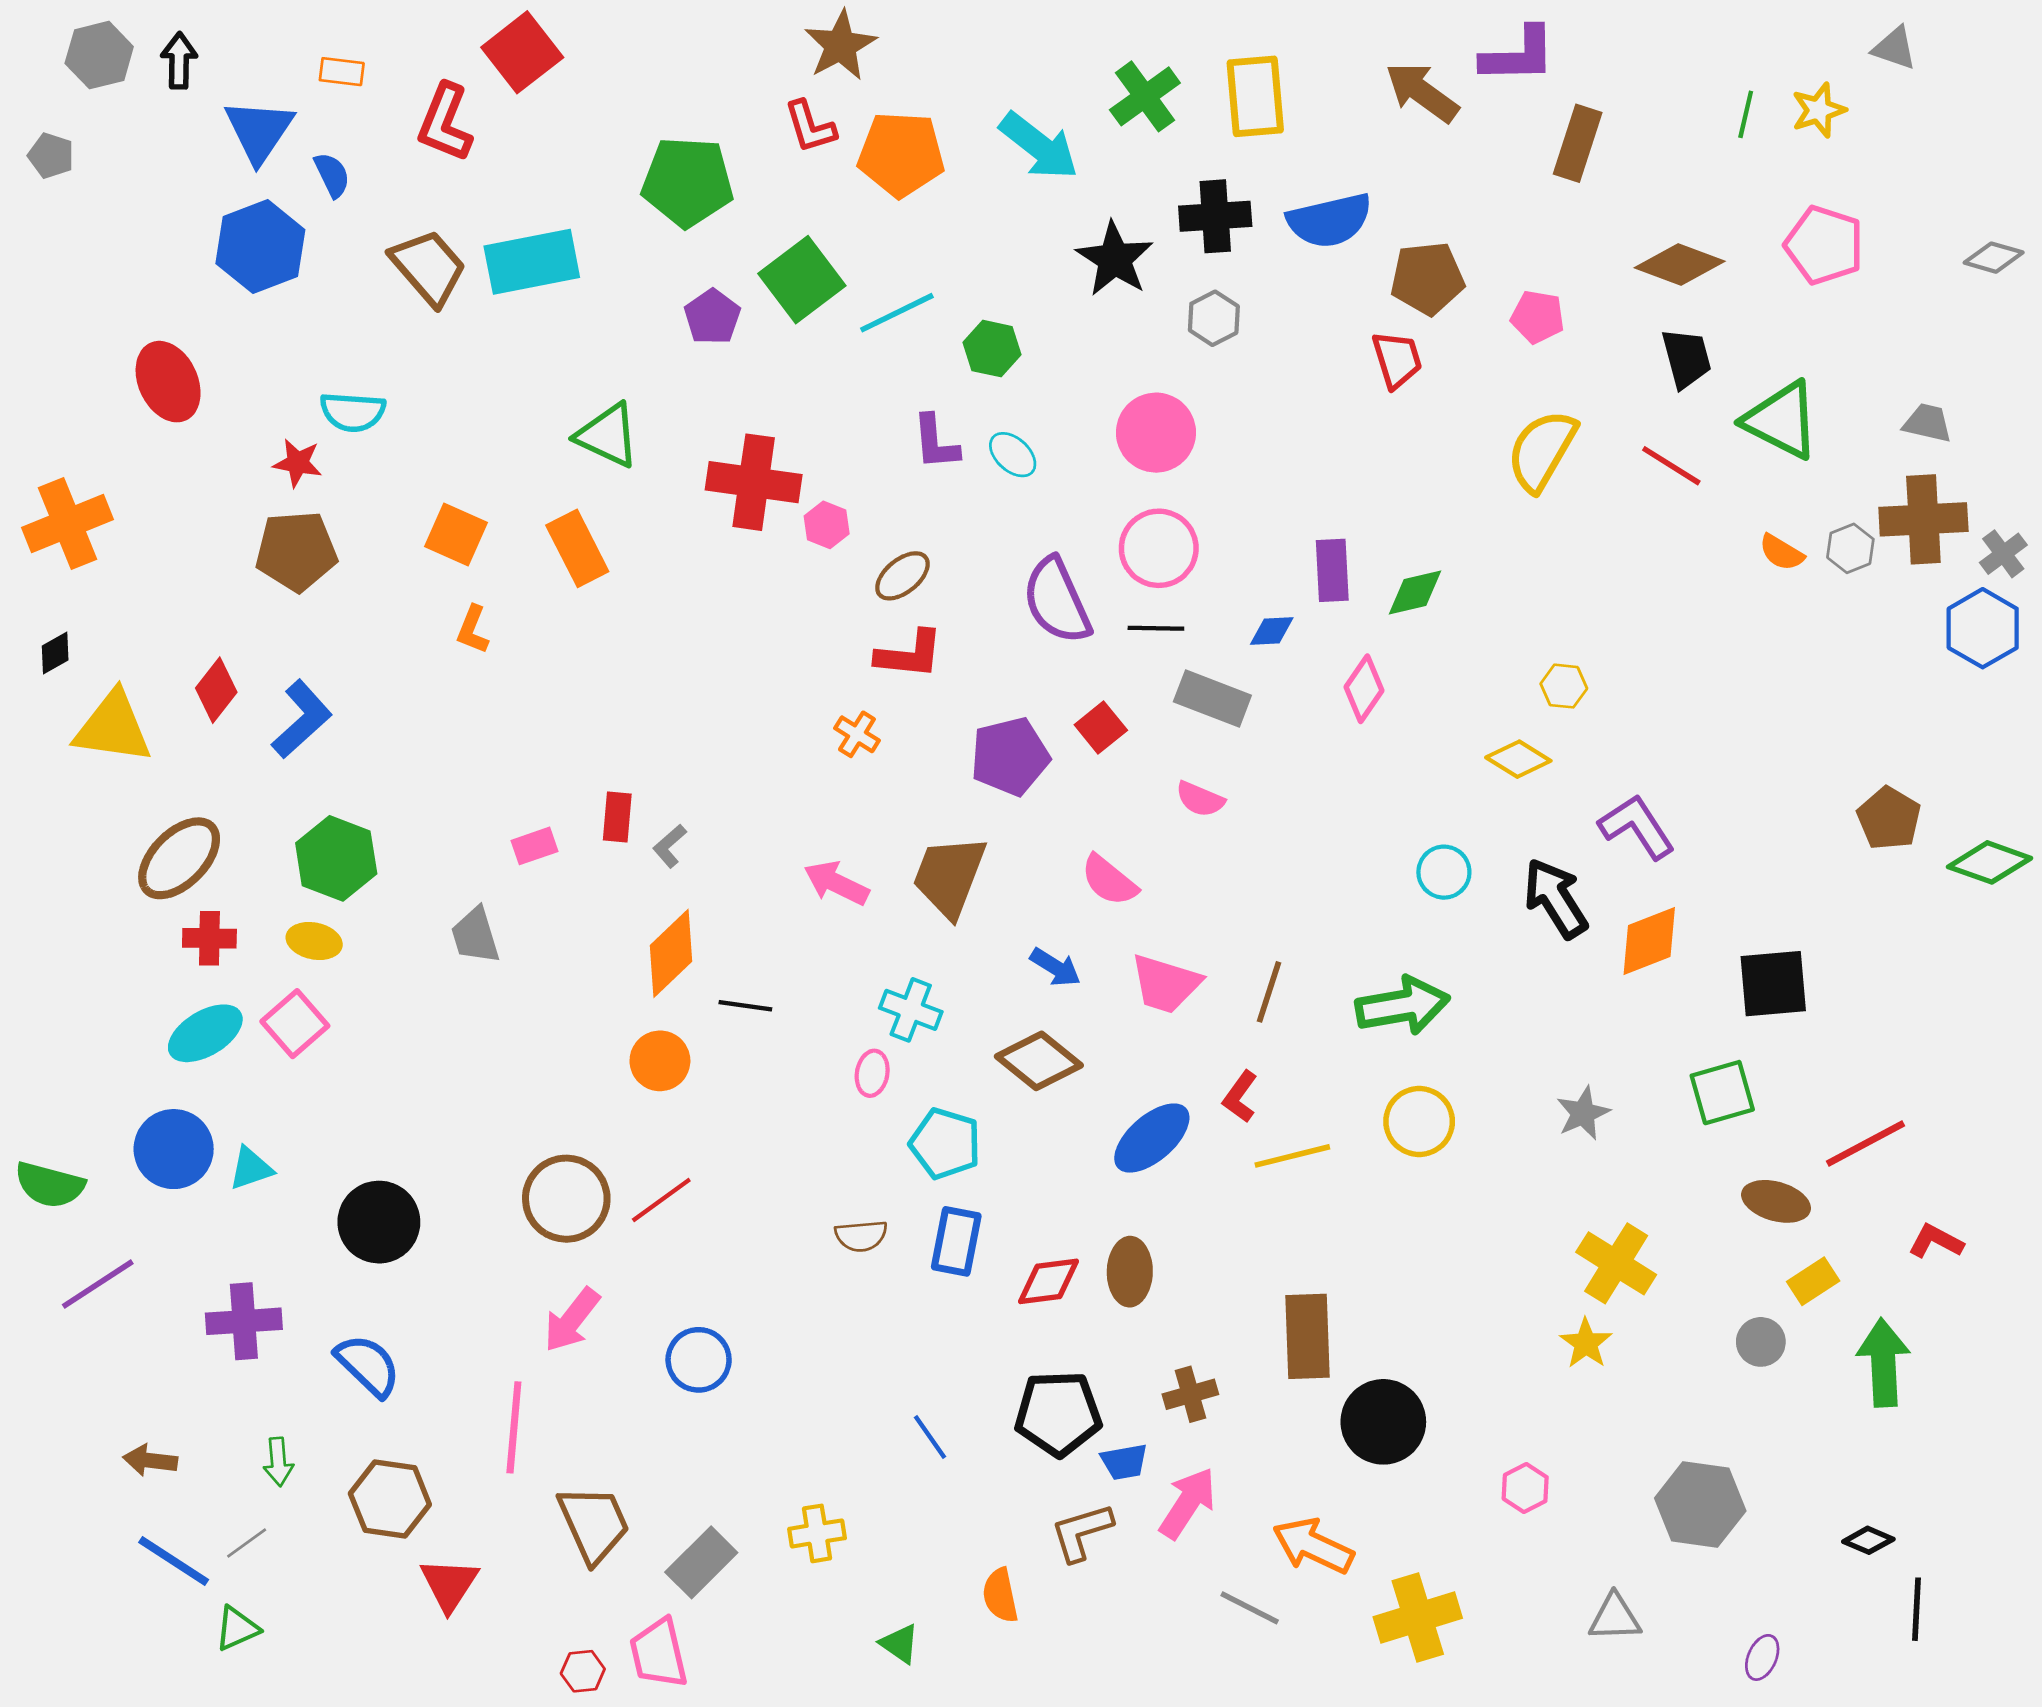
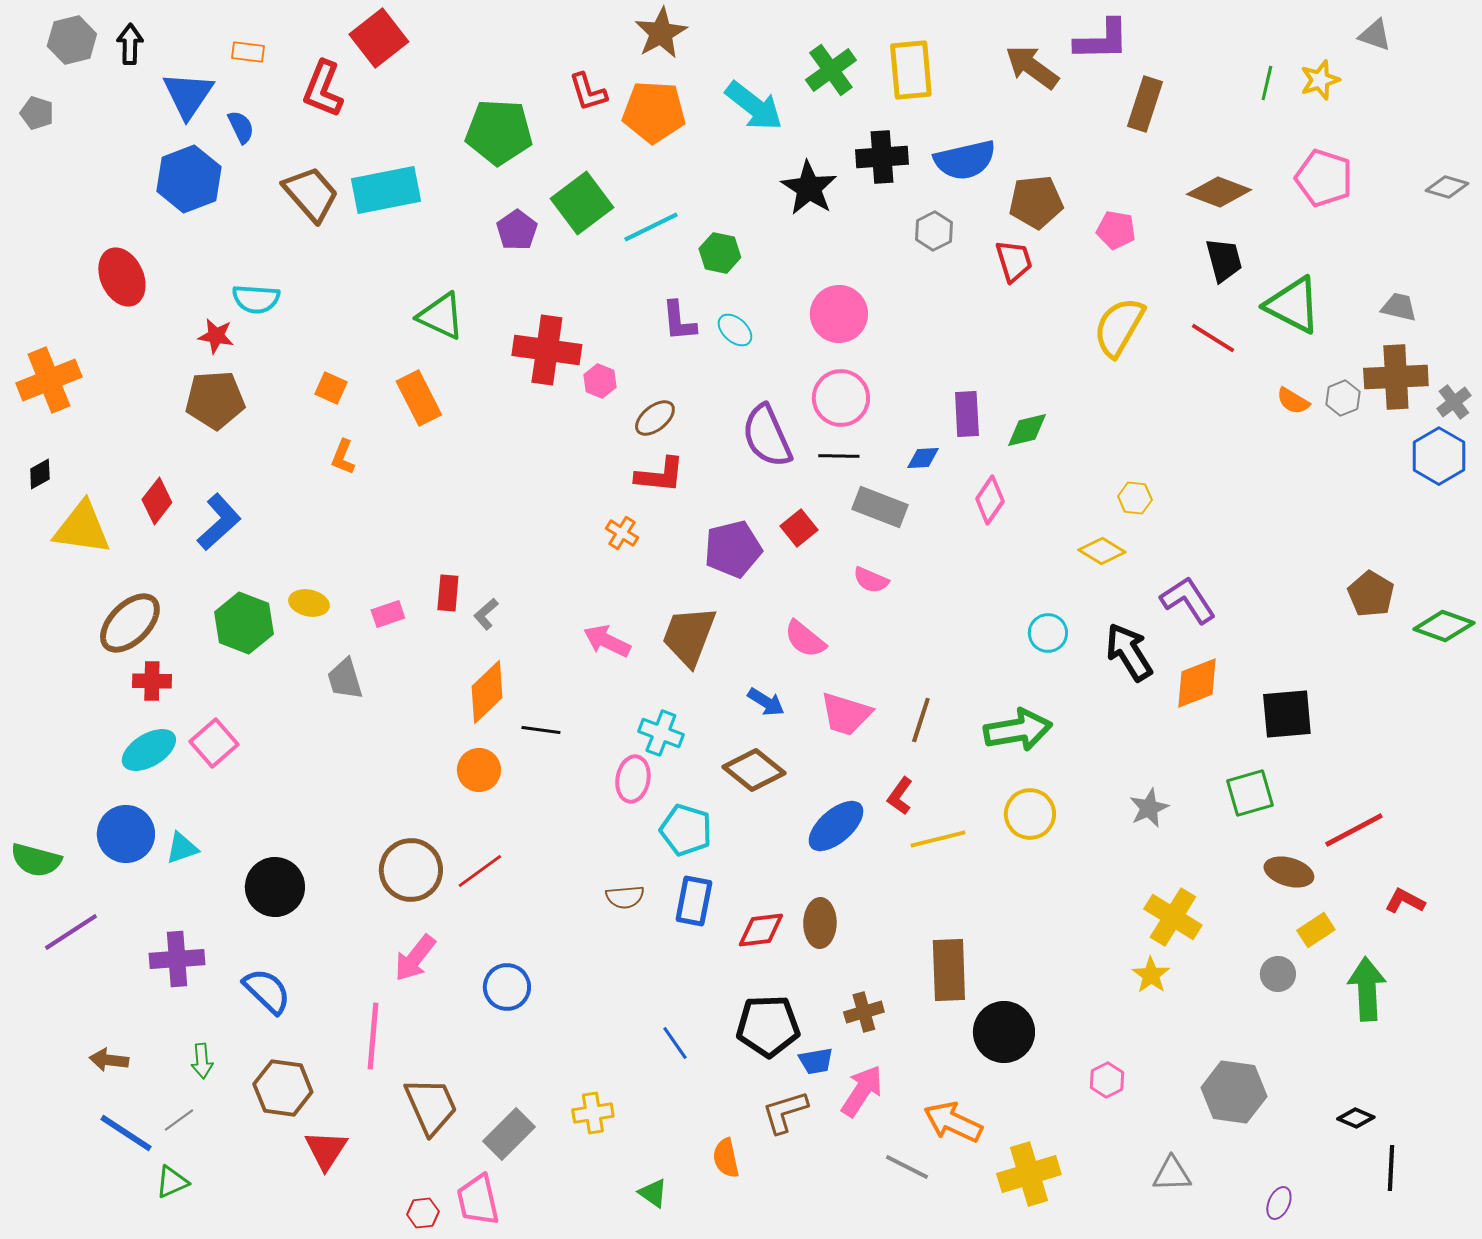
brown star: (840, 45) -> (661, 33), moved
gray hexagon: (1214, 318) -> (934, 231), moved
orange square: (456, 535) -> (331, 388), size x0.7
yellow ellipse: (314, 941) -> (309, 603), moved
pink ellipse: (872, 1073) -> (633, 779), size x1.4

